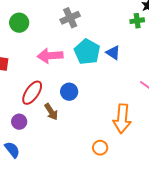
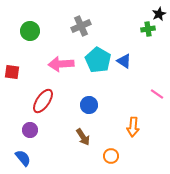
blue circle: (69, 92) -> (89, 105), moved
brown arrow: (51, 112) -> (83, 137), moved
orange arrow: (122, 119) -> (133, 127), size x0.7

